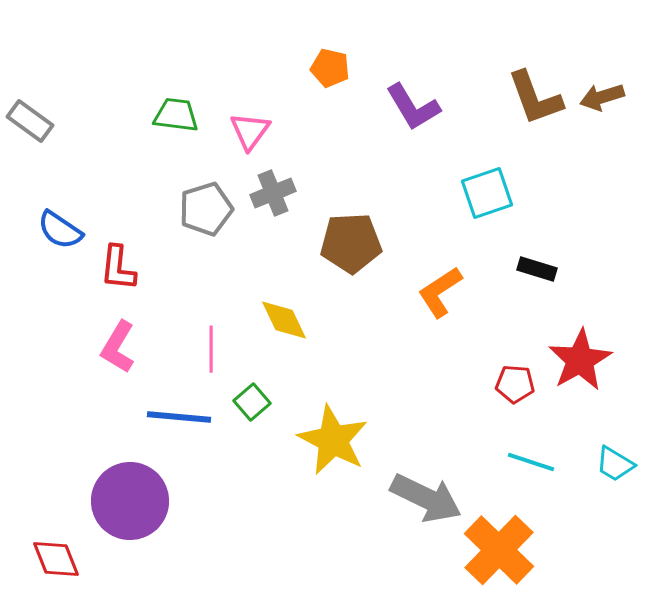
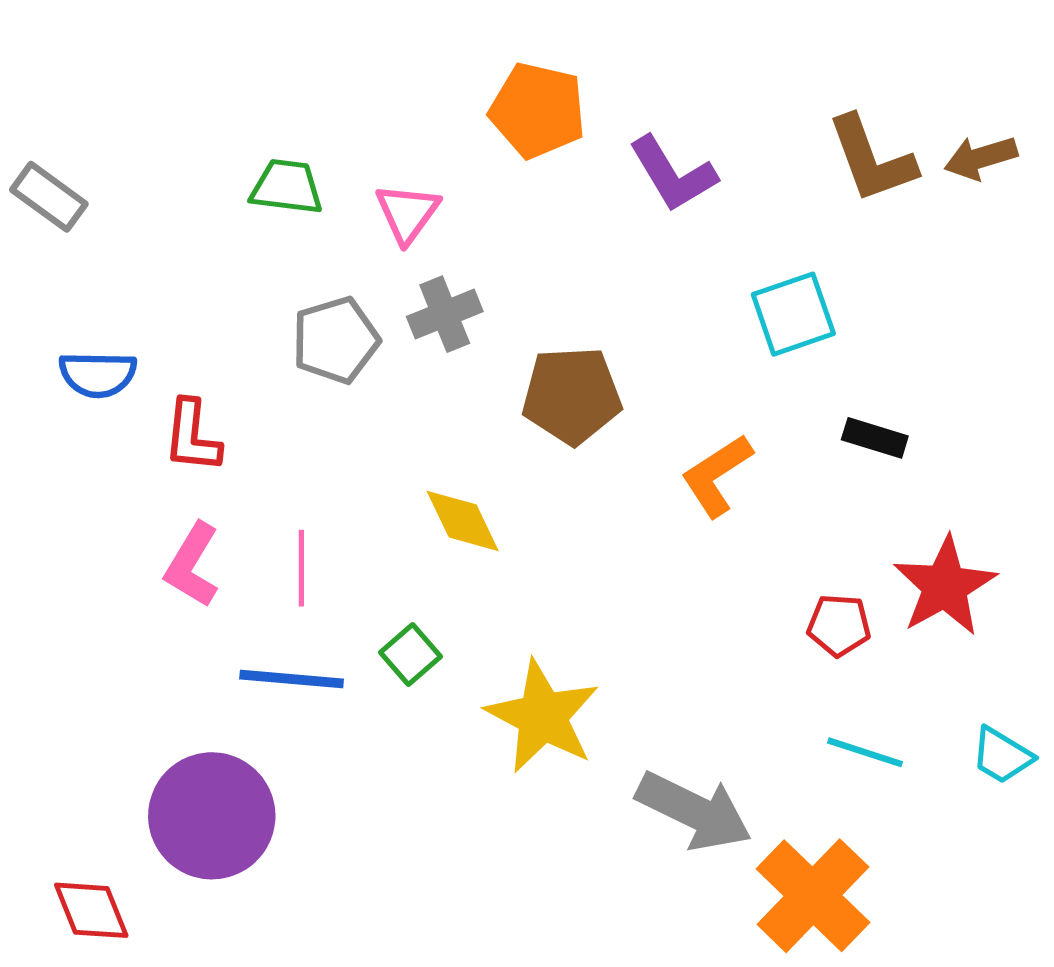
orange pentagon: (330, 68) -> (538, 110), size x1.5
blue semicircle: (60, 230) -> (98, 374), turned -33
pink line: (211, 349) -> (301, 568), moved

